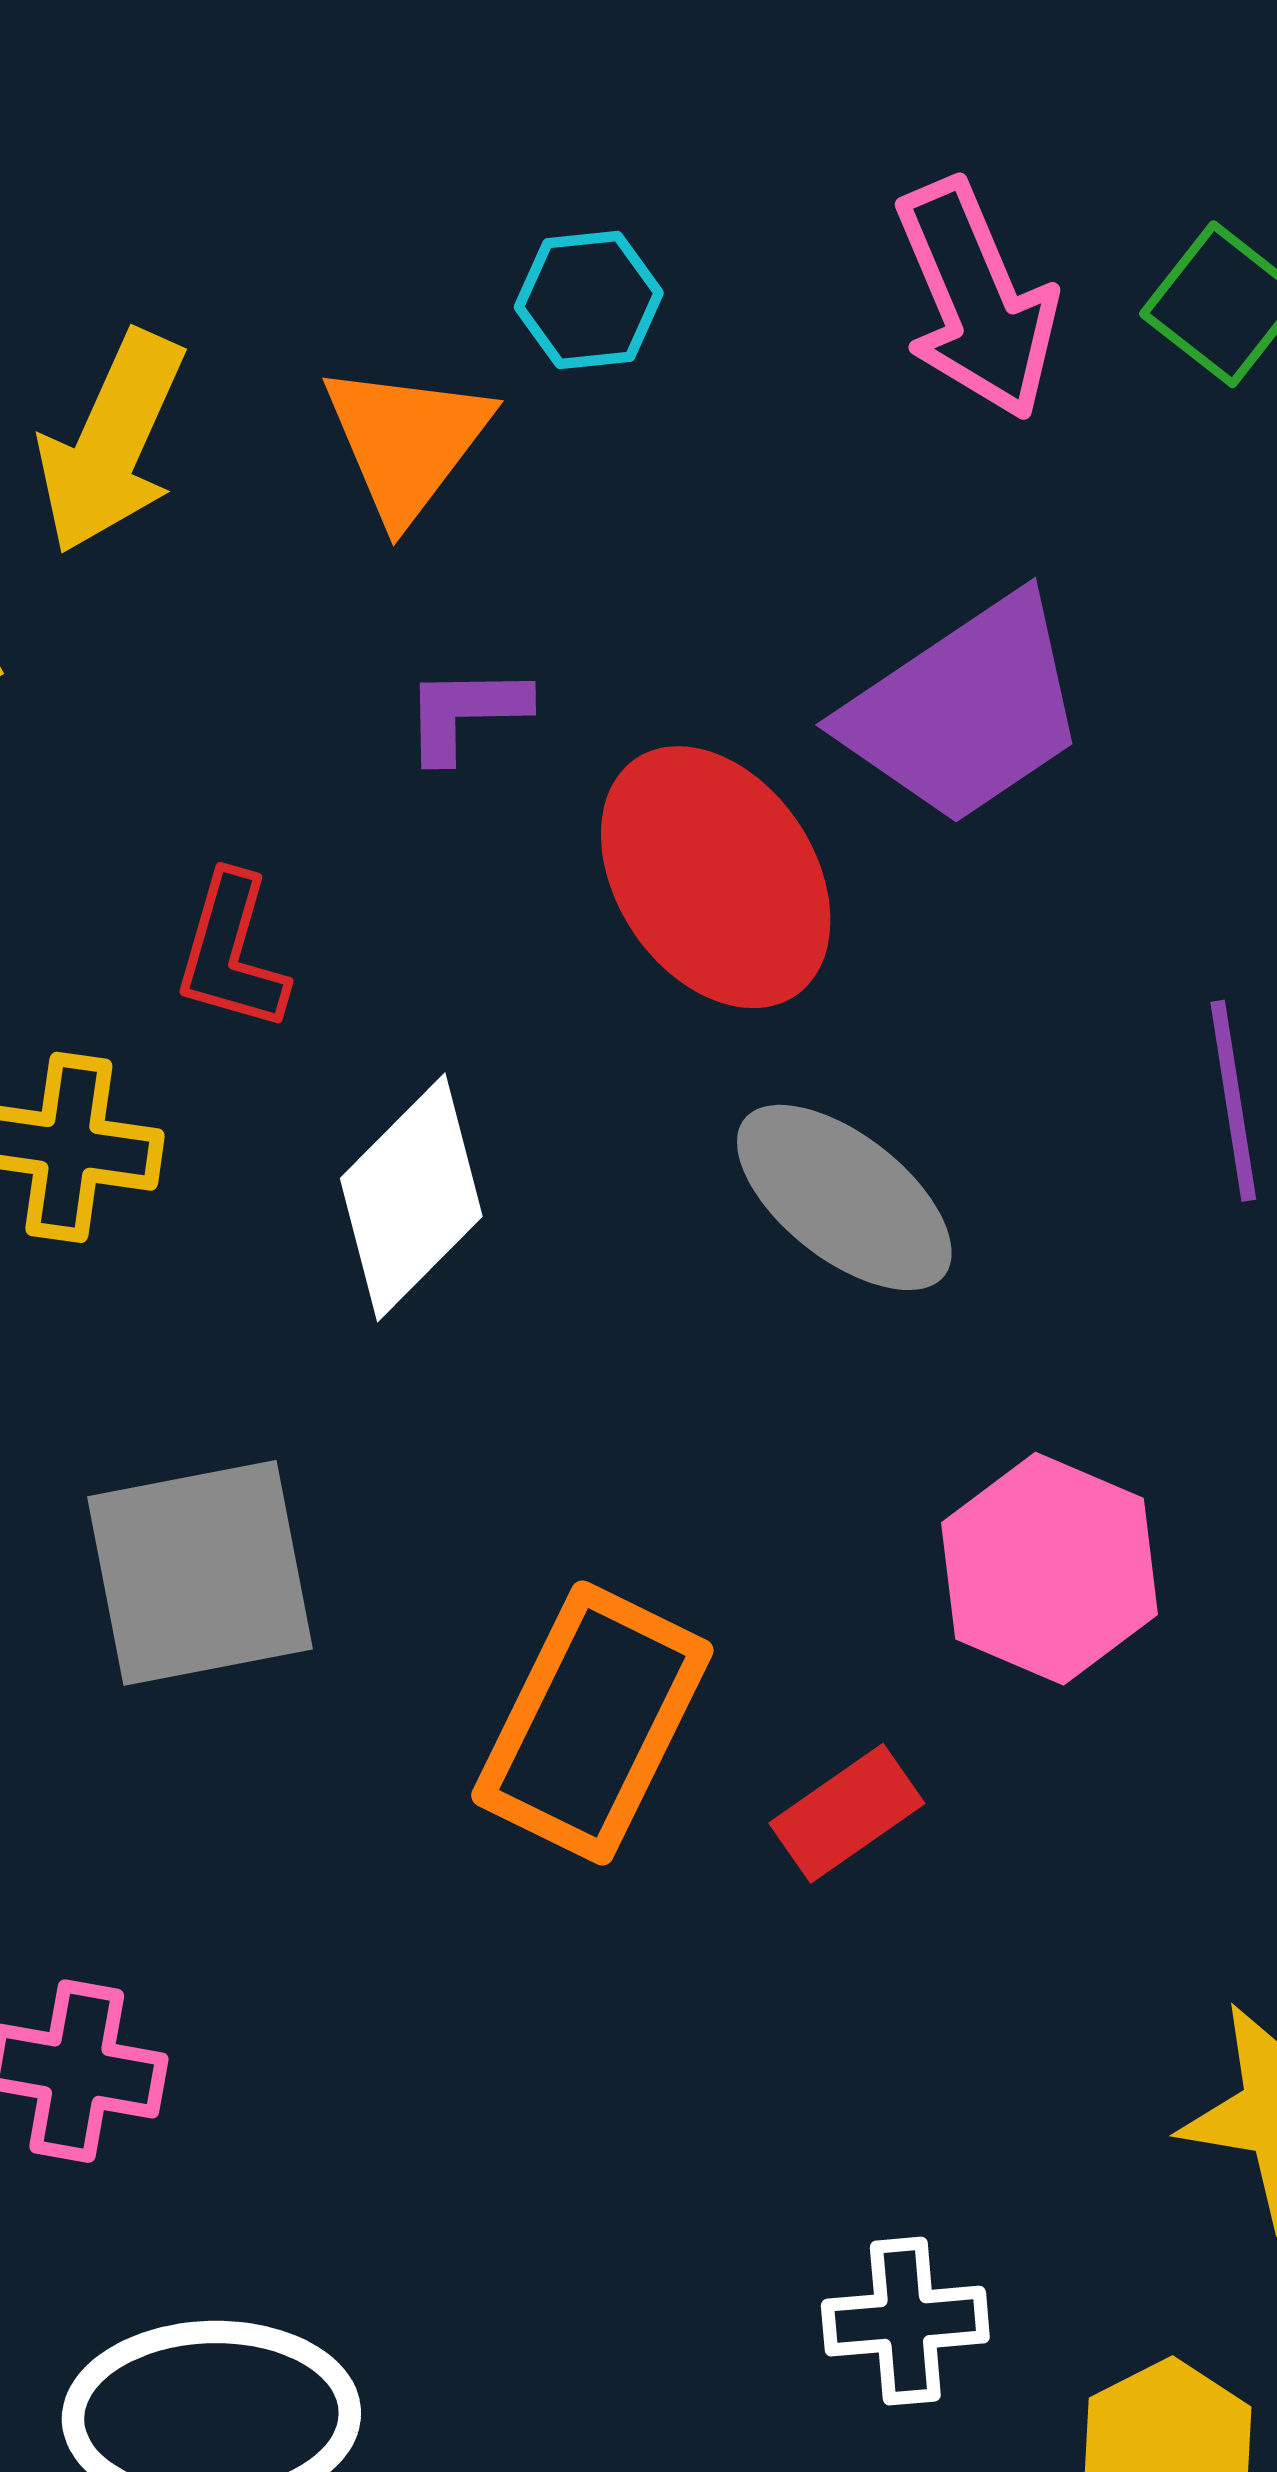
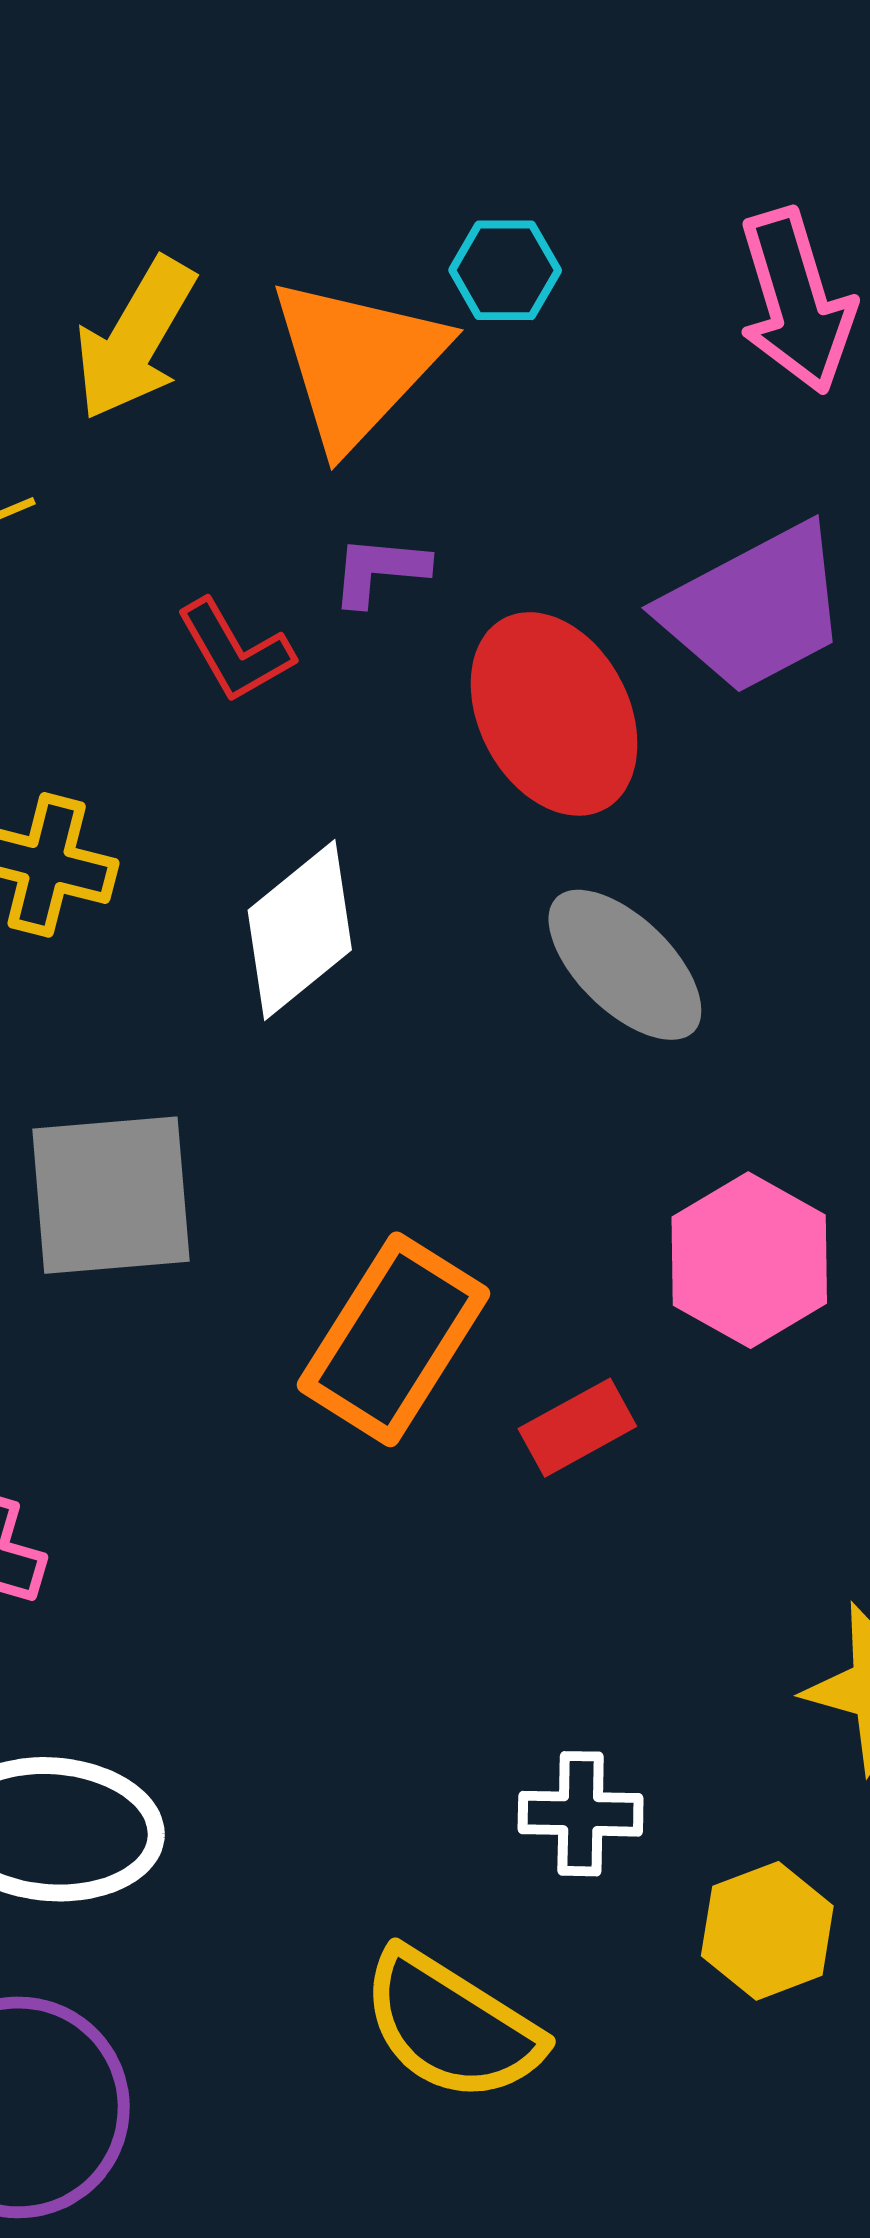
orange triangle: (407, 442) -> (357, 362), size x1.4
red L-shape: (232, 952) -> (235, 651), moved, turned -52

